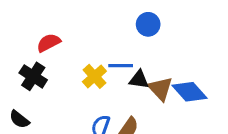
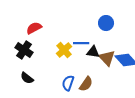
blue circle: (148, 24) -> (106, 23), moved
black semicircle: (19, 119) -> (27, 78), moved

